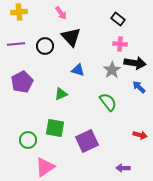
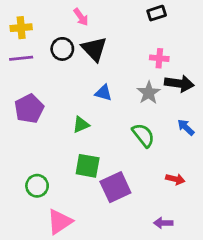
yellow cross: (19, 12) -> (21, 28), moved
black rectangle: (118, 19) -> (157, 13), moved, turned -56
black circle: (45, 46) -> (62, 49), moved
blue arrow: (139, 87) -> (186, 127), moved
green square: (55, 128) -> (88, 166), moved
red arrow: (140, 135) -> (175, 179), moved

